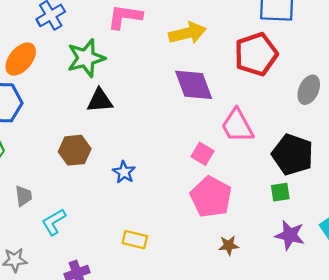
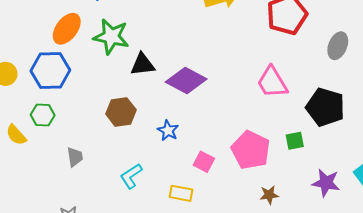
green star: (86, 58) -> (111, 37), moved, turned 30
purple diamond: (194, 85) -> (186, 80), moved, turned -39
pink square: (203, 154) -> (204, 162), moved
green square: (280, 192) -> (295, 141), moved
cyan L-shape: (54, 222) -> (131, 176), moved

